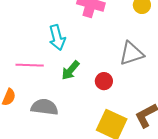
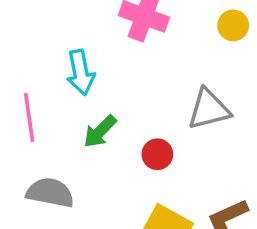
pink line: (30, 65) -> (29, 117), turned 76

